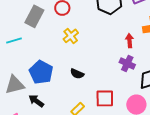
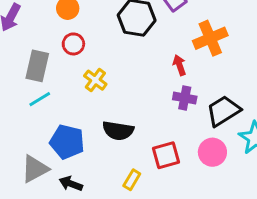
cyan line: (14, 41) -> (40, 99), moved
black semicircle: (77, 74) -> (118, 131), size x1.5

